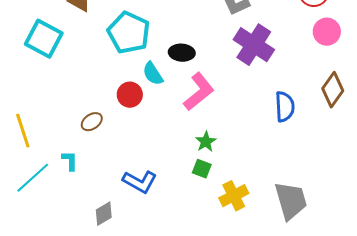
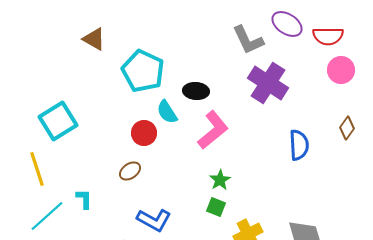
cyan square: (44, 39) -> (58, 121), moved, turned 30
brown diamond: (333, 90) -> (347, 128), size x0.7
brown ellipse: (92, 122) -> (130, 171), moved

